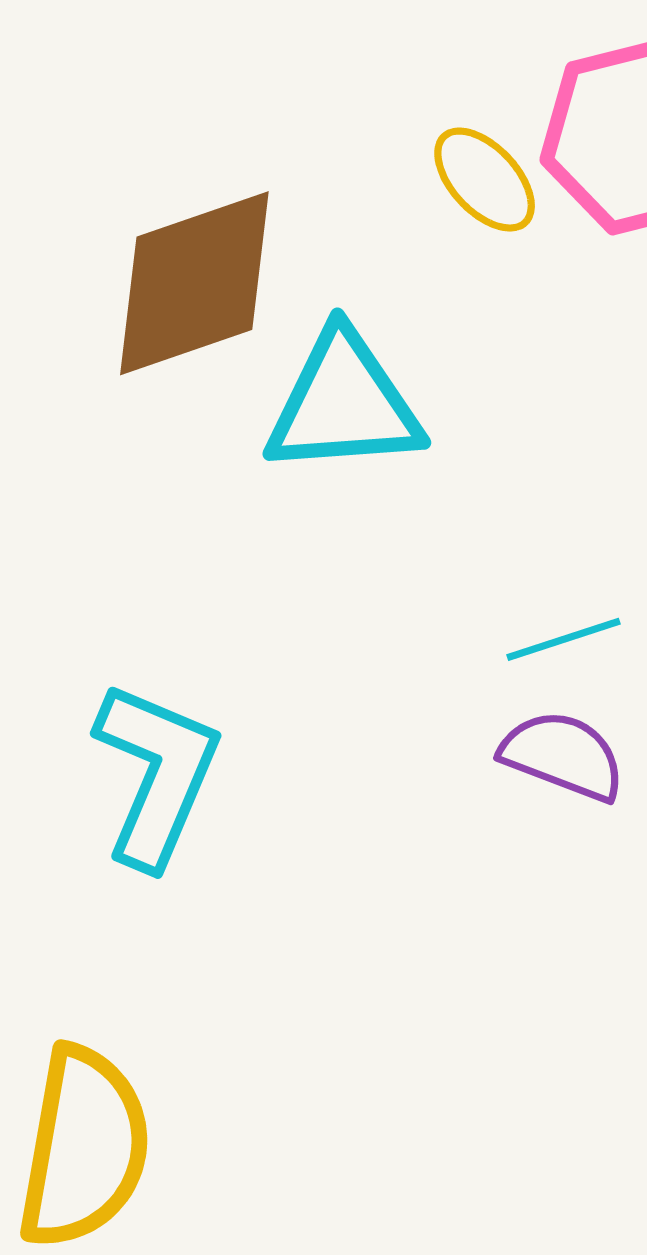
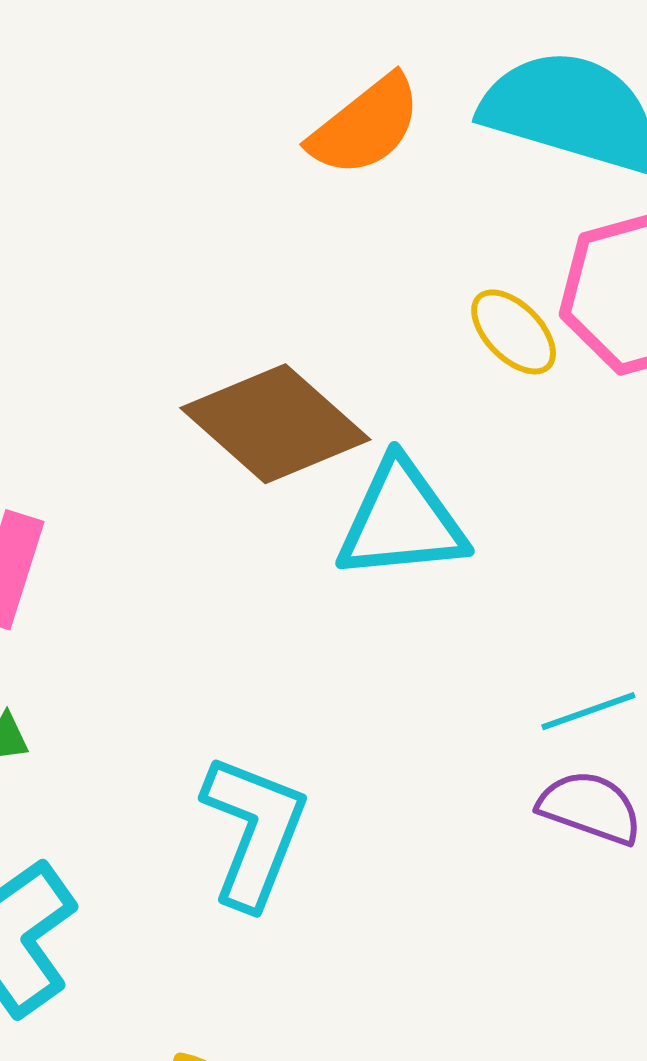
brown diamond: (194, 283) -> (275, 424), turned 62

